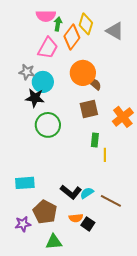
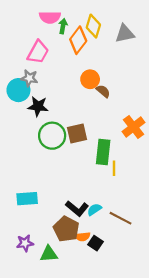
gray triangle: (115, 31) -> (125, 34), turned -42
pink trapezoid: (48, 48) -> (38, 52), moved
orange circle: (83, 73) -> (90, 79), size x0.7
cyan circle: (43, 82) -> (18, 90), moved
brown square: (89, 109) -> (77, 134), moved
green rectangle: (95, 140) -> (103, 152), size x1.6
brown pentagon: (45, 212) -> (66, 229), moved
green triangle: (54, 242) -> (49, 254), moved

